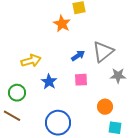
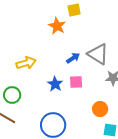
gray triangle: (103, 52) -> (98, 54), turned -50
blue star: (49, 82) -> (55, 84), moved

